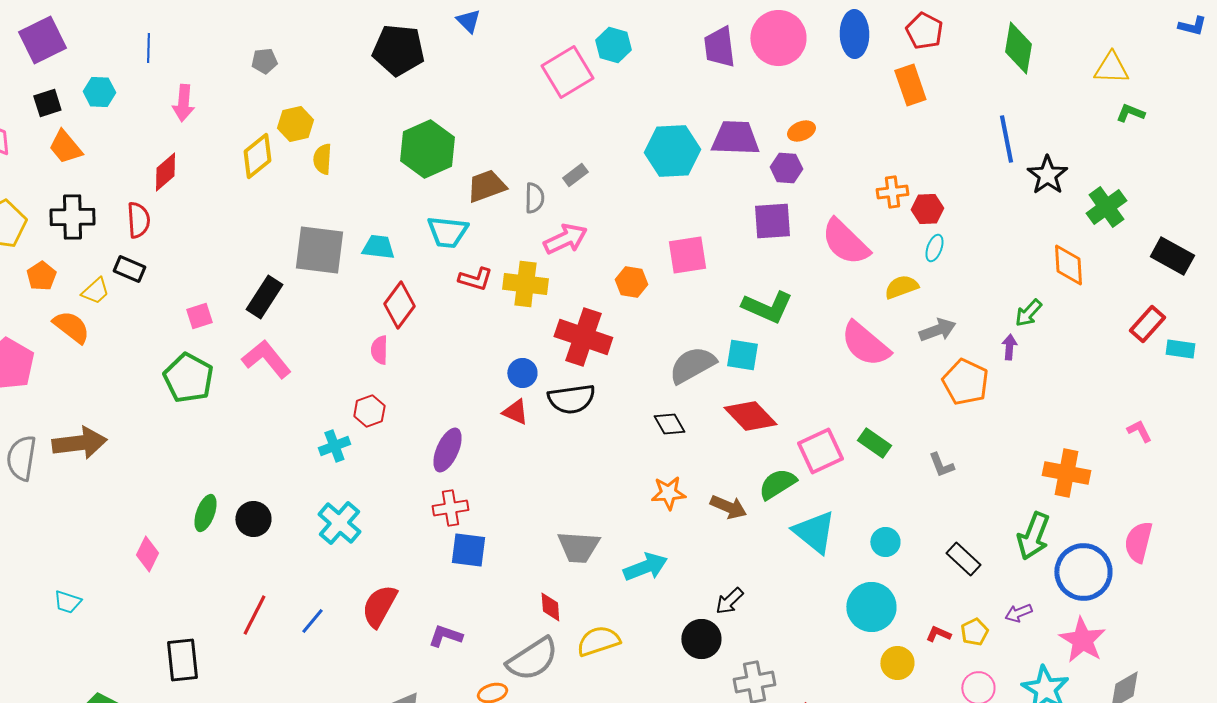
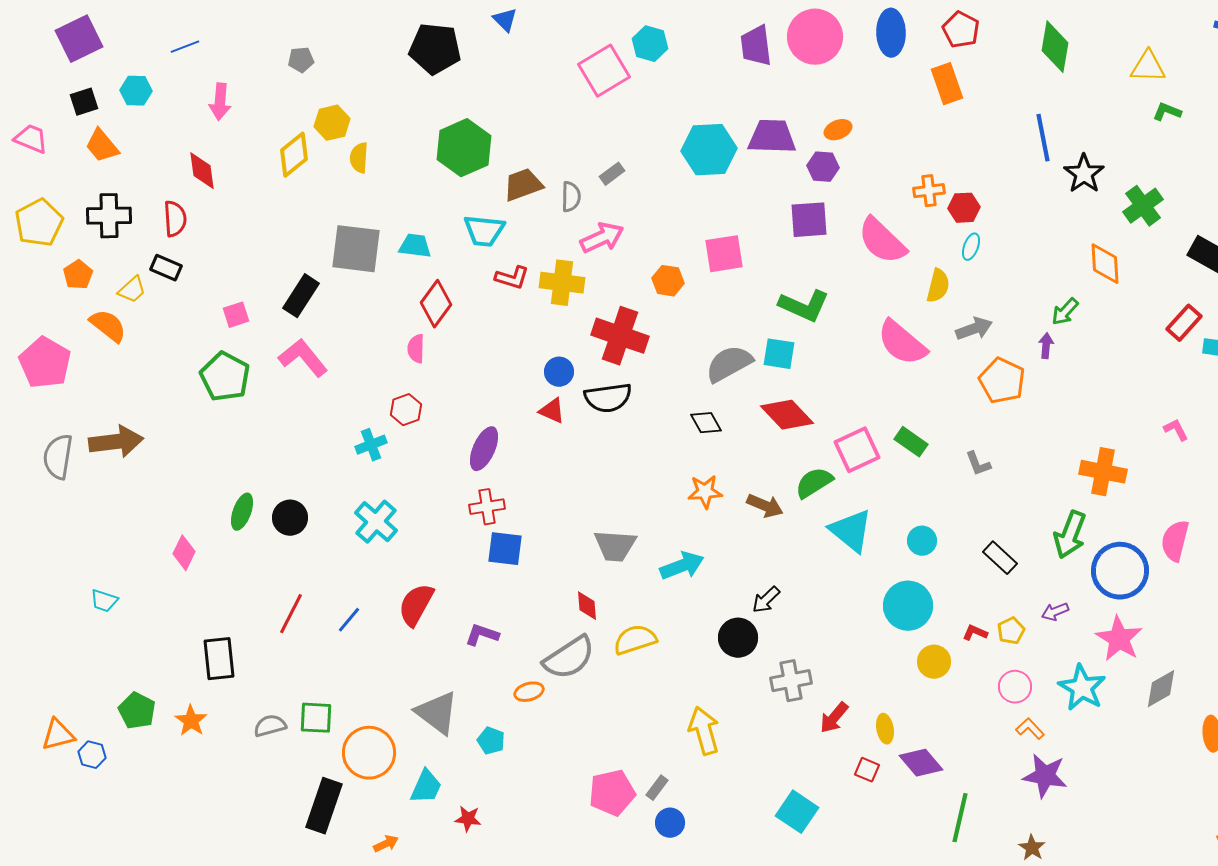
blue line: (148, 48) -> (185, 47), turned 68
red diamond: (165, 172) -> (202, 171), turned -57
yellow semicircle: (901, 287) -> (938, 286), turned 124

